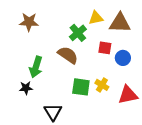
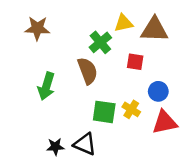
brown semicircle: (68, 55) -> (87, 71), turned 35
blue circle: (123, 58) -> (158, 91), moved
black star: (26, 88) -> (55, 147), moved
black triangle: (53, 112) -> (85, 144), moved, turned -36

